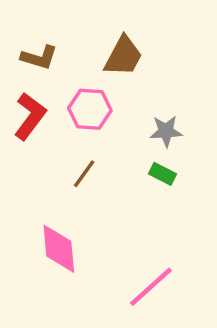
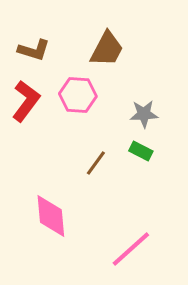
brown line: (84, 174) -> (96, 163), moved

